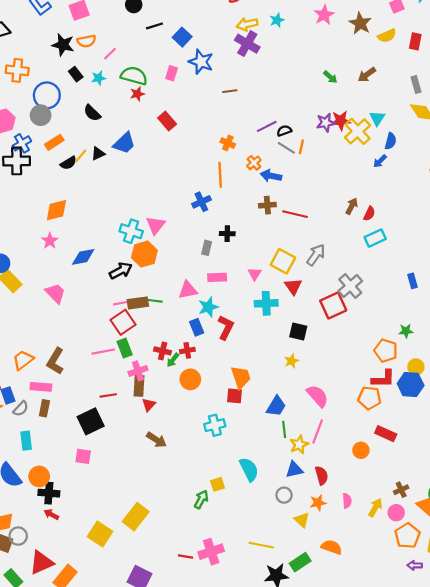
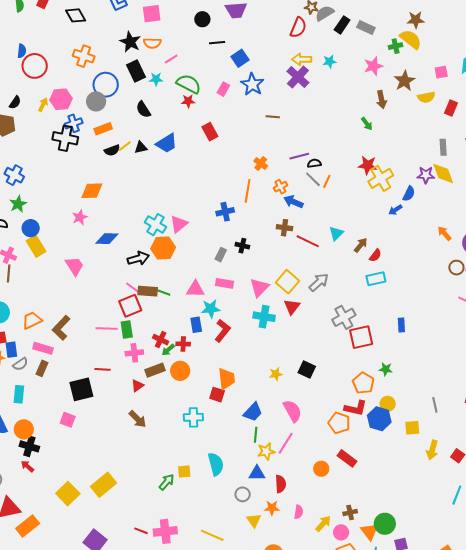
black rectangle: (76, 74) -> (136, 71), size x1.5
brown arrow: (367, 75) -> (381, 100), moved, turned -78
cyan triangle: (377, 118) -> (336, 233), moved
purple star: (326, 123) -> (426, 175), moved
pink triangle: (255, 274) -> (259, 288), size x1.5
pink line: (122, 303) -> (133, 288), turned 35
red square: (333, 305) -> (361, 337), moved
black square: (298, 331) -> (307, 370), moved
brown rectangle: (139, 386) -> (155, 370), moved, turned 54

